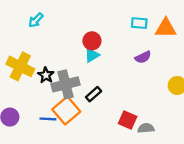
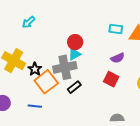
gray cross: (66, 84) -> (65, 67), moved
orange square: (66, 110) -> (46, 82), moved
red square: (128, 120) -> (111, 79), moved

